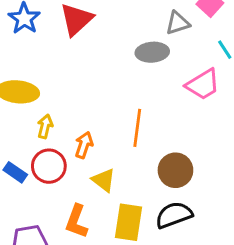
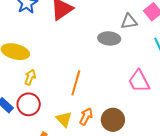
pink trapezoid: (203, 84) -> (139, 81), moved, turned 85
orange line: (137, 128) -> (76, 83), moved
orange arrow: (84, 145) -> (86, 116), moved

